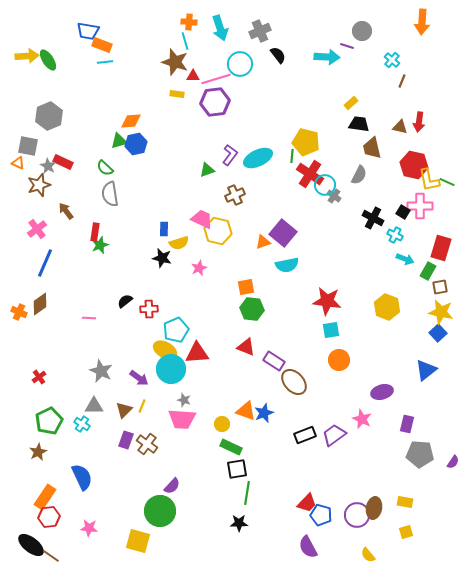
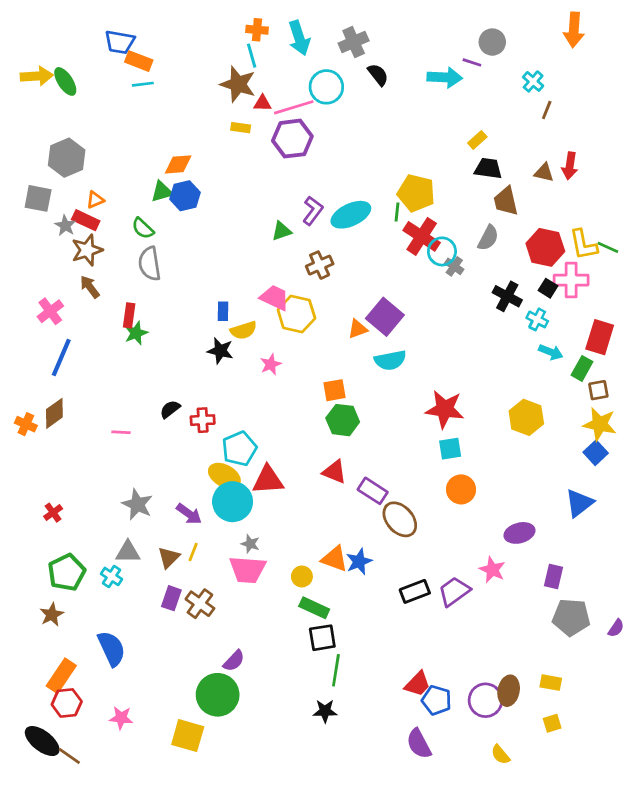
orange triangle: (18, 163) -> (95, 200), moved, turned -48
red hexagon: (414, 165) -> (545, 247), moved
brown star: (39, 185) -> (87, 250), moved

